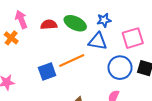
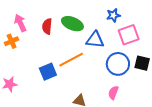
blue star: (104, 20) -> (113, 15), moved
red semicircle: (49, 25) -> (47, 26), turned -77
orange cross: (11, 38) -> (12, 41), turned 32

